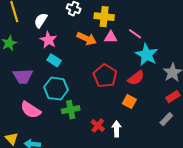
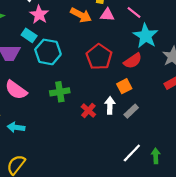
cyan rectangle: (54, 60) -> (29, 35), moved
cyan hexagon: (56, 89) -> (48, 52), moved
orange square: (129, 102) -> (124, 86), turned 32
gray rectangle: (166, 119) -> (131, 111), moved
white arrow: (117, 129) -> (110, 105), moved

